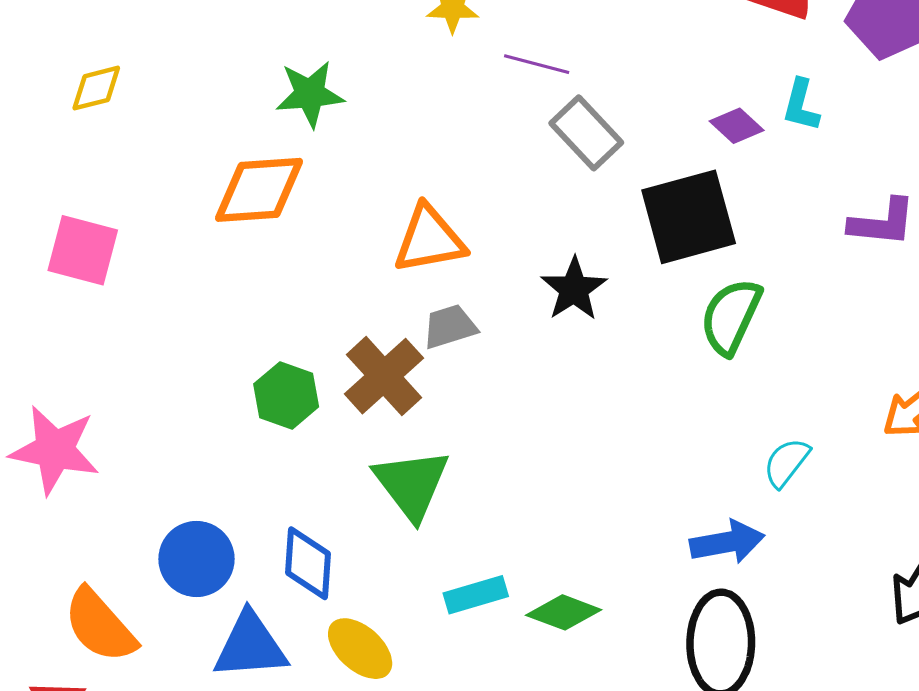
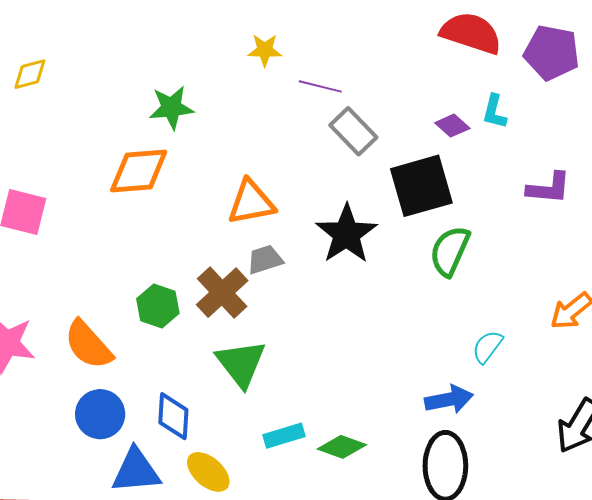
yellow diamond: (96, 88) -> (30, 74), moved
black star: (574, 289) -> (346, 234), size x1.4
orange semicircle: (100, 626) -> (88, 345), moved

